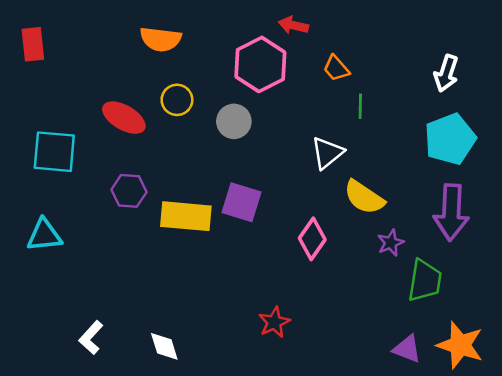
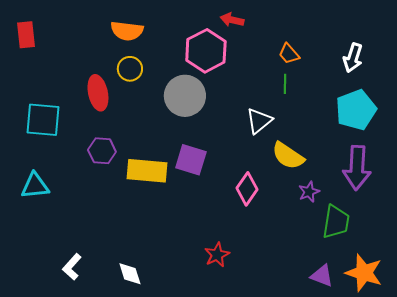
orange trapezoid: (336, 68) -> (289, 54), moved
yellow circle: (177, 100) -> (130, 69), moved
red ellipse: (124, 118) -> (98, 93), turned 48
gray circle: (234, 121) -> (185, 96), size x1.5

